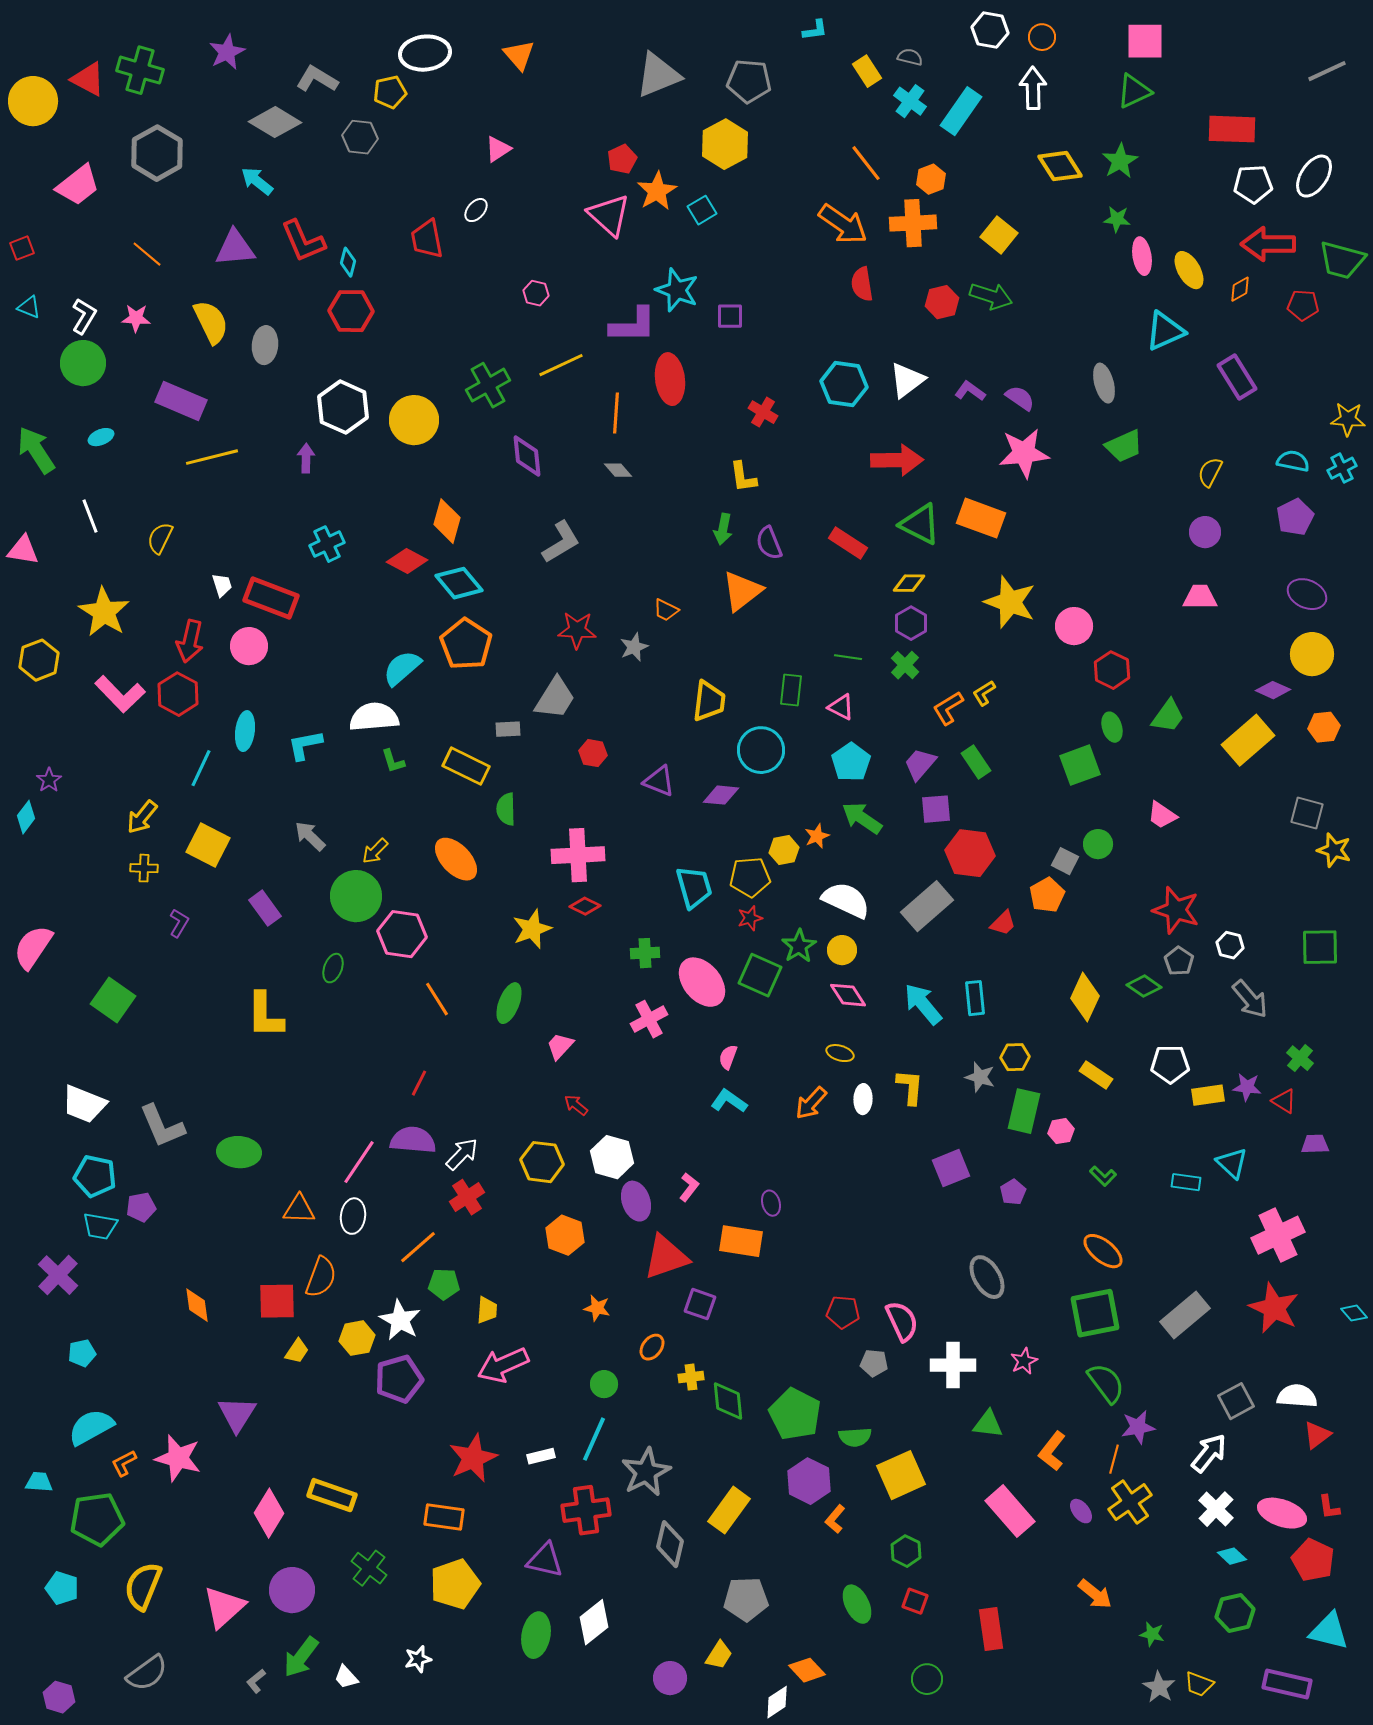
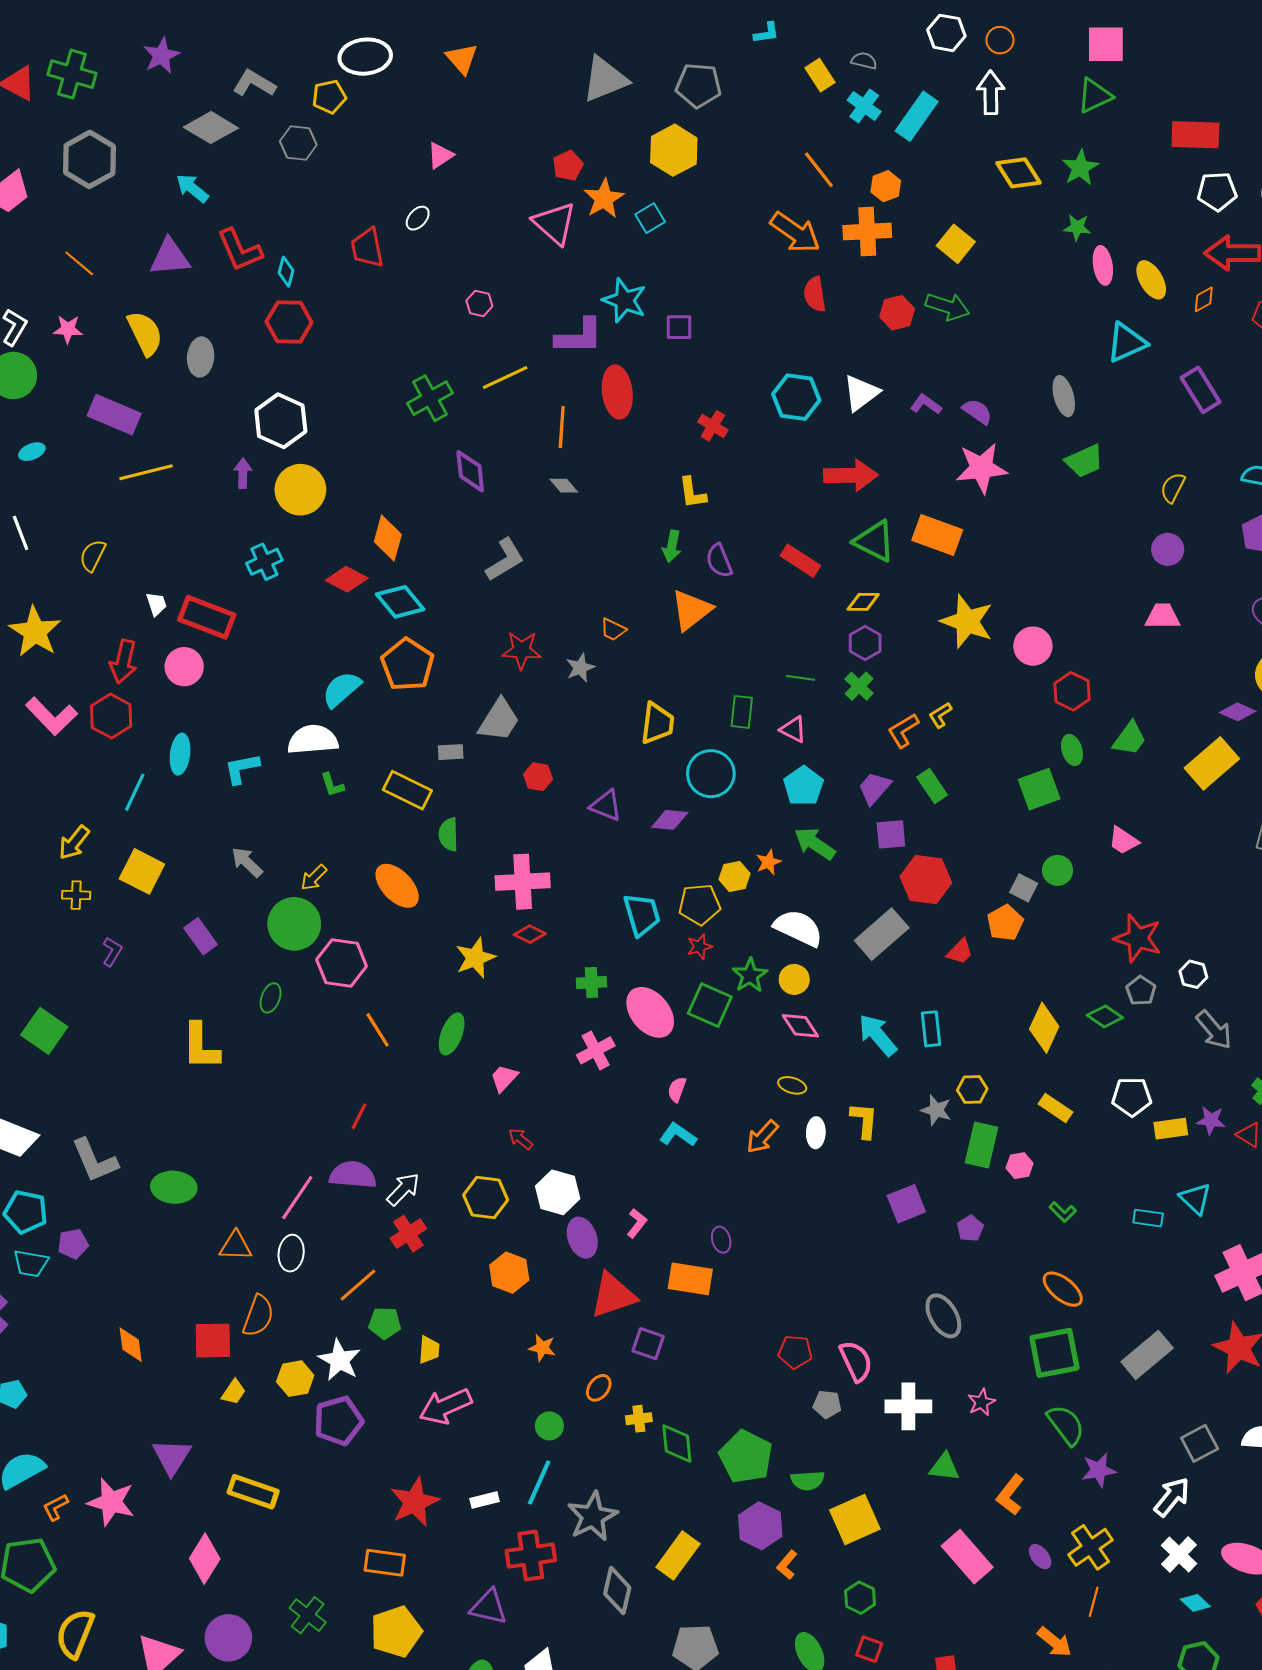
yellow circle: (414, 420) -> (300, 490), moved
orange line: (1114, 1459) -> (1094, 1602), moved
yellow rectangle: (332, 1495) -> (253, 1492), moved

